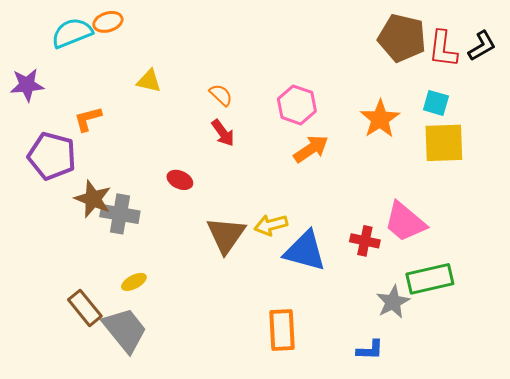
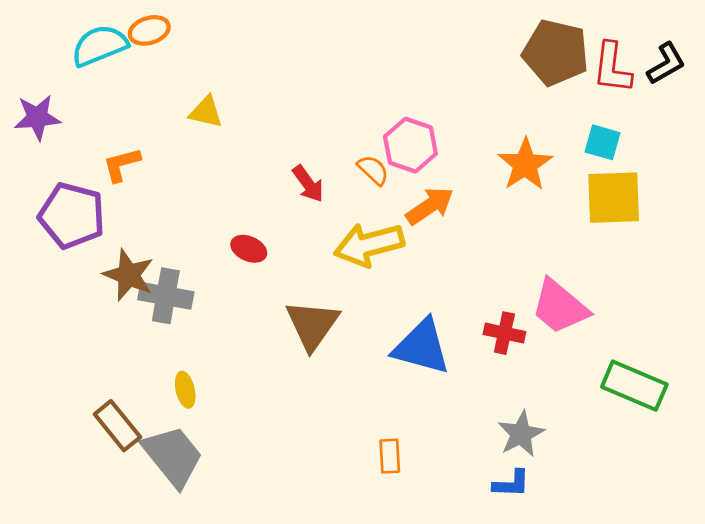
orange semicircle: (221, 95) -> (373, 170), moved
yellow arrow: (271, 225) -> (369, 245), moved, size x1.5
green rectangle: (430, 279) -> (634, 386), moved, turned 36
yellow ellipse: (134, 282) -> (185, 390), turned -75
gray star: (393, 302) -> (521, 434), moved
orange rectangle: (282, 330) -> (390, 456), size x0.6

